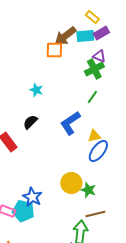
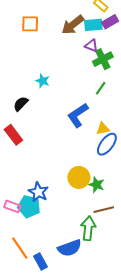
orange square: (54, 50) -> (30, 24), moved
purple triangle: (99, 56) -> (91, 46), moved
black semicircle: (30, 122) -> (21, 104), moved

